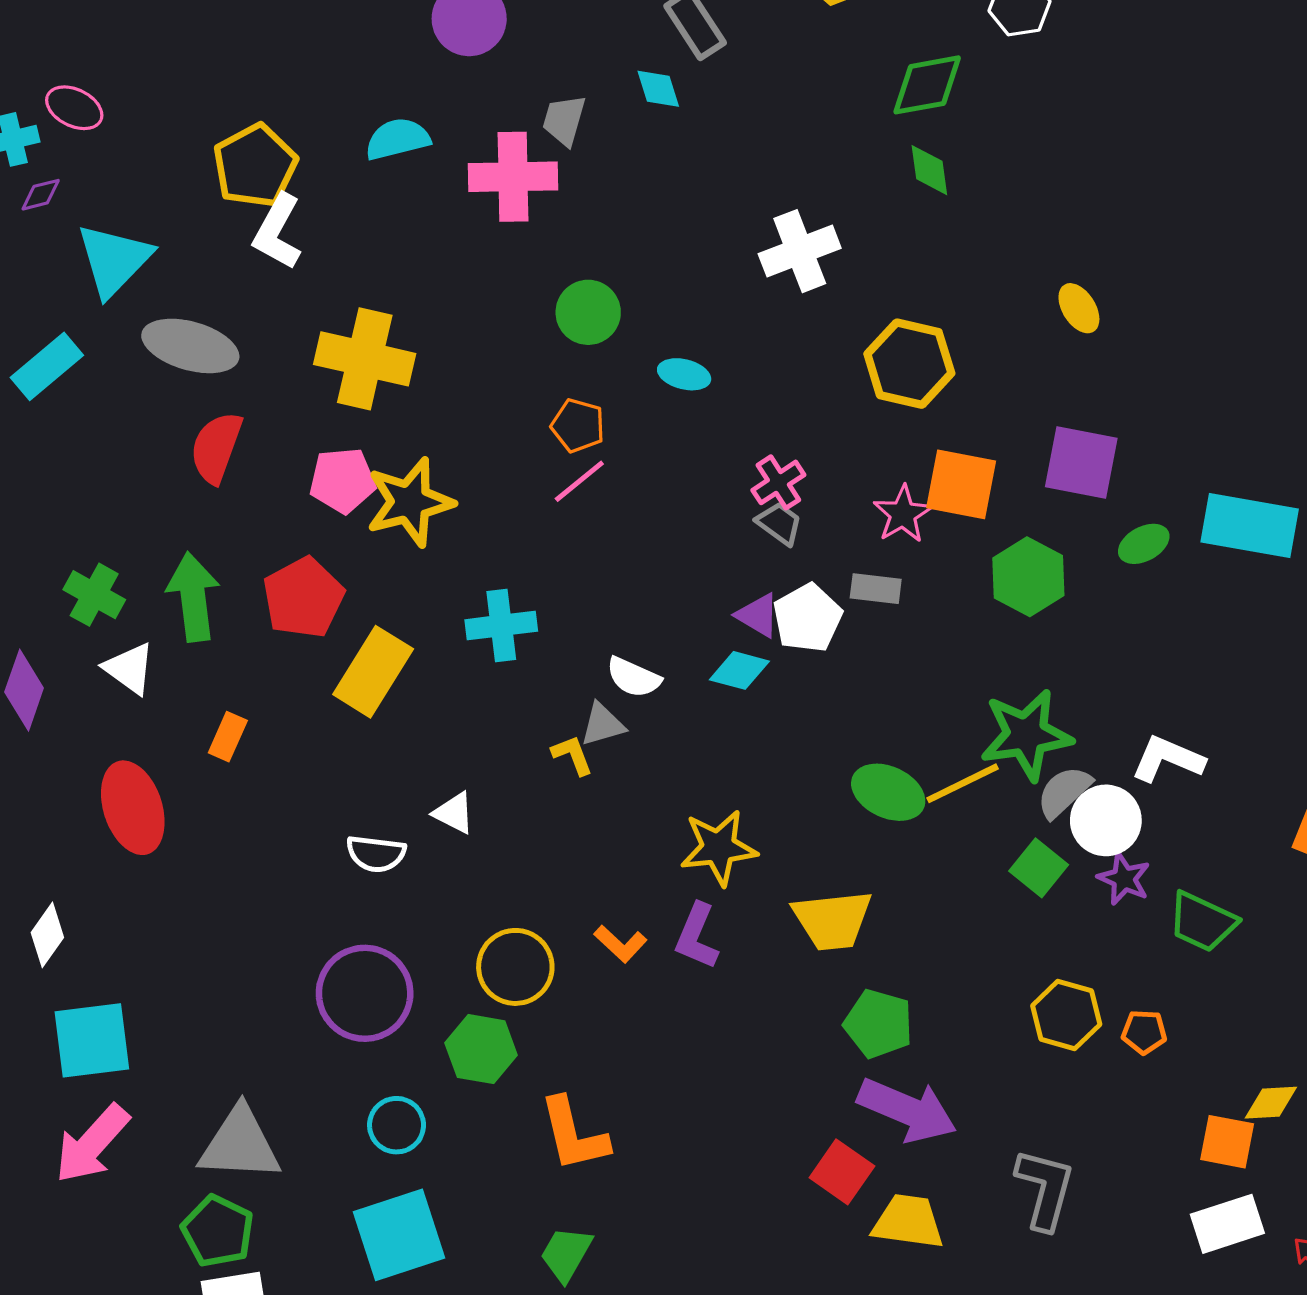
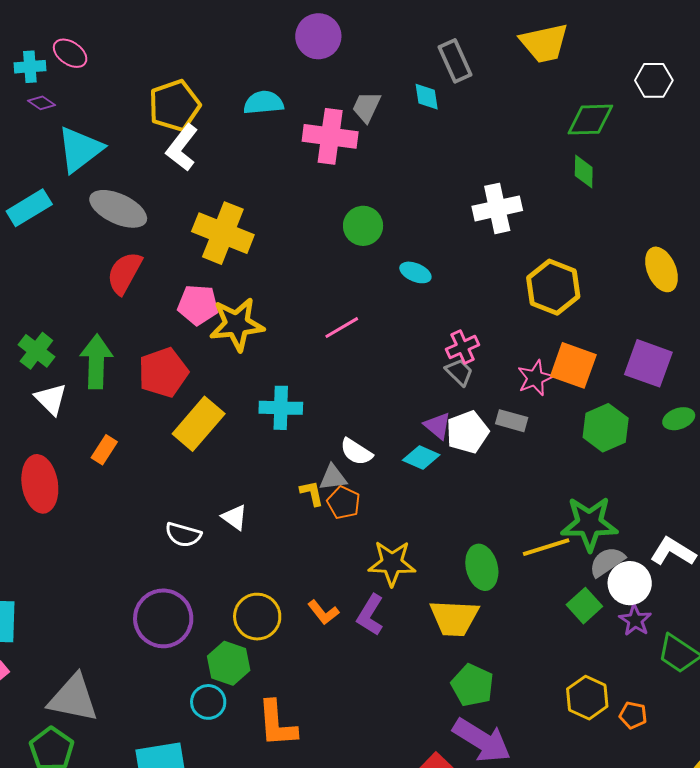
purple diamond: (41, 195) -> (41, 103), turned 40
yellow ellipse: (1079, 308) -> (662, 269), size x1.4
orange pentagon: (578, 426) -> (344, 503), moved
green ellipse: (888, 792) -> (482, 567), moved, turned 42
cyan circle: (397, 1125) -> (208, 702), moved

